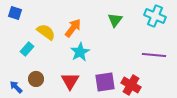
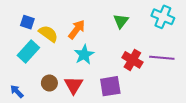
blue square: (15, 13) -> (27, 22), moved
cyan rectangle: (27, 49) -> (28, 51), size x1.5
brown circle: (36, 79) -> (49, 83), moved
red cross: (131, 85) -> (132, 60), moved

